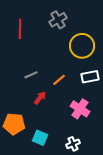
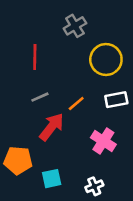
red line: (20, 29) -> (35, 57), moved
red arrow: (40, 98) -> (52, 127), size x1.6
cyan square: (40, 138) -> (52, 179), turned -35

